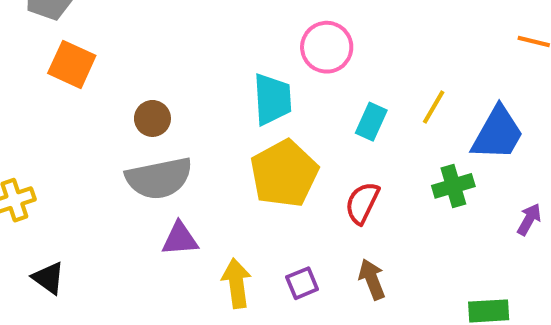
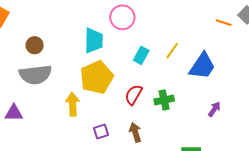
green cross: (453, 186) -> (164, 100), moved
purple triangle: (180, 239) -> (14, 113), moved
yellow arrow: (237, 283) -> (73, 104), moved

